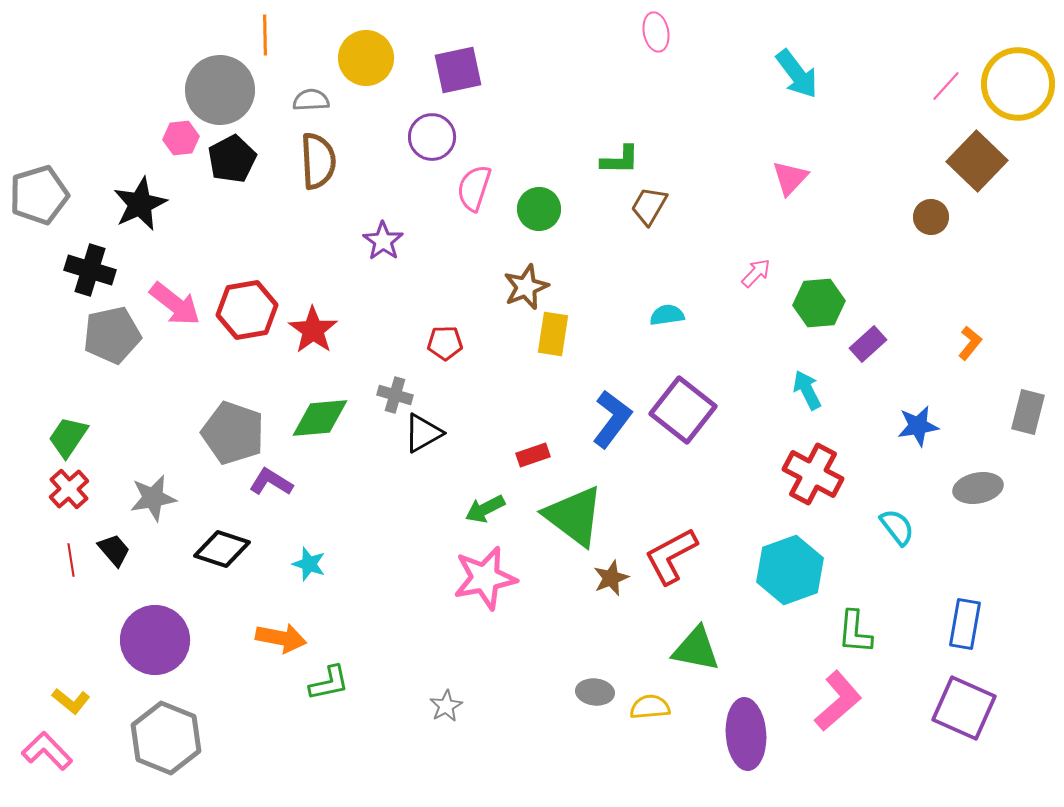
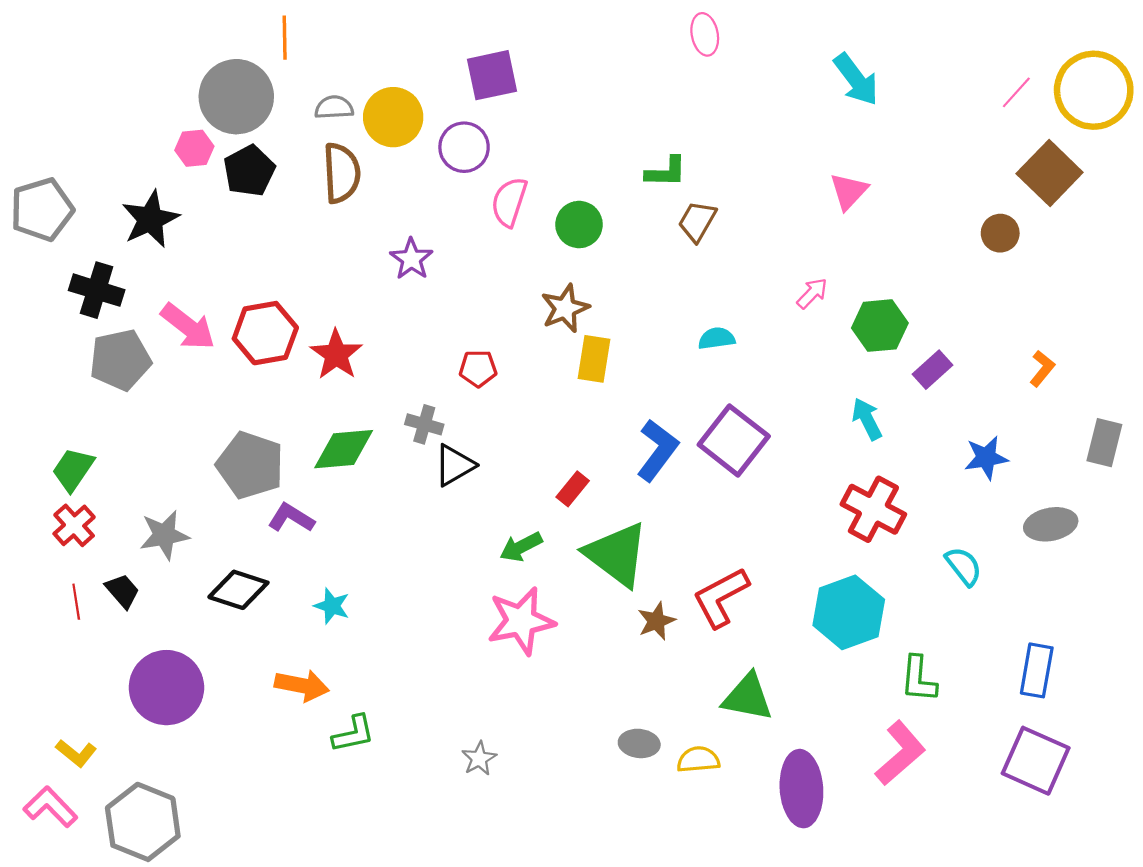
yellow circle: (366, 58) -> (393, 117), moved
red rectangle: (533, 455) -> (573, 489), turned -32
gray hexagon: (166, 738) -> (143, 822), moved

